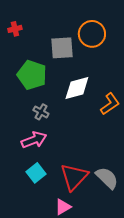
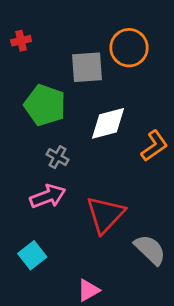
cyan square: (36, 173) -> (32, 255), moved
red triangle: (74, 177) -> (105, 215), moved

